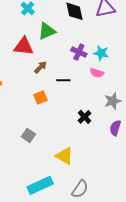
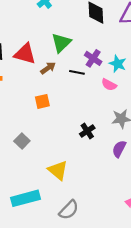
green triangle: (47, 31) -> (61, 43), moved, turned -30
red triangle: (24, 46) -> (25, 54), moved
black line: (63, 80) -> (77, 72), moved

